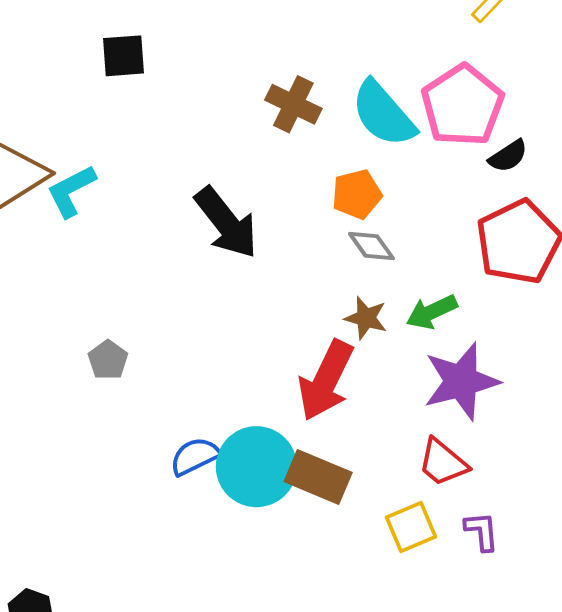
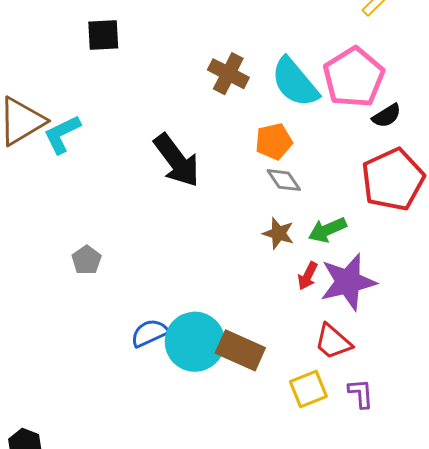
red arrow: (326, 380) -> (308, 276), moved, size x0.5

